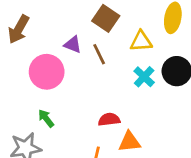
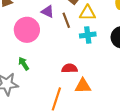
yellow triangle: (141, 41) -> (88, 13), moved
cyan cross: (144, 77) -> (88, 35), moved, turned 35

